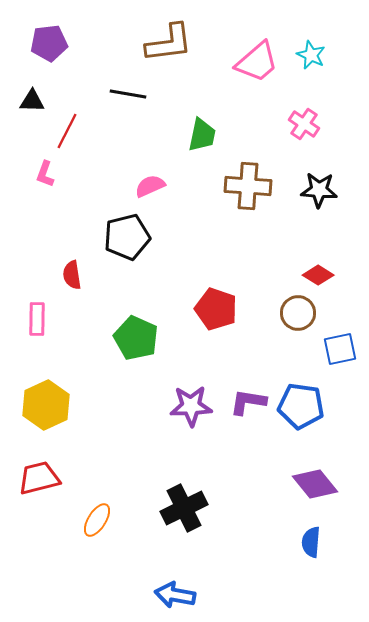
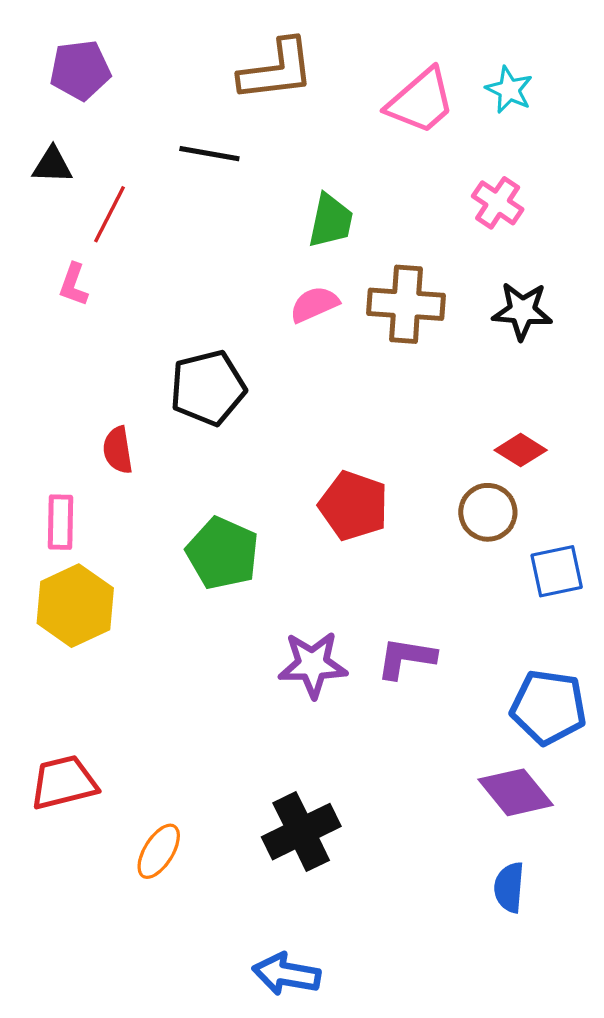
pink semicircle: (150, 186) -> (314, 304), moved
yellow hexagon: (46, 405) -> (75, 606), moved
blue pentagon: (301, 406) -> (548, 707), moved

